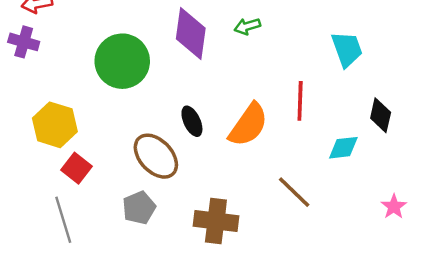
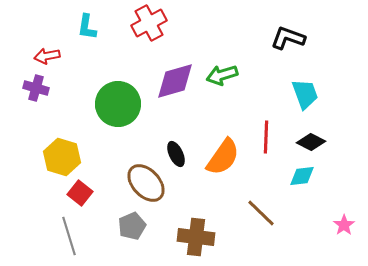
green arrow: (247, 26) -> (222, 75), size x1.4
purple diamond: (191, 34) -> (175, 81), turned 66
black diamond: (381, 115) -> (311, 142), moved, turned -76

